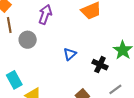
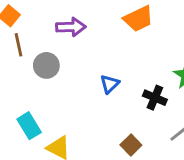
purple arrow: (45, 14) -> (71, 27), turned 72

